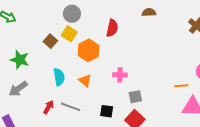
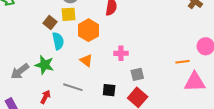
yellow square: (69, 34) -> (69, 14), turned -35
green star: (20, 60) -> (44, 65), moved
cyan semicircle: (59, 77) -> (58, 41), moved
red arrow: (49, 107) -> (45, 97), moved

